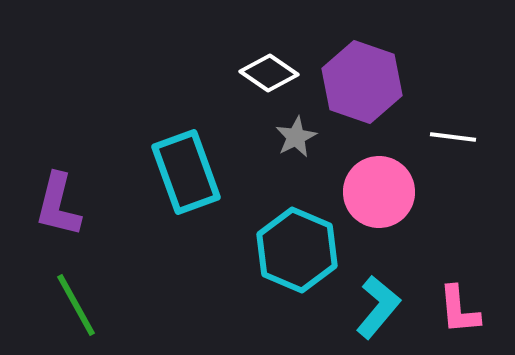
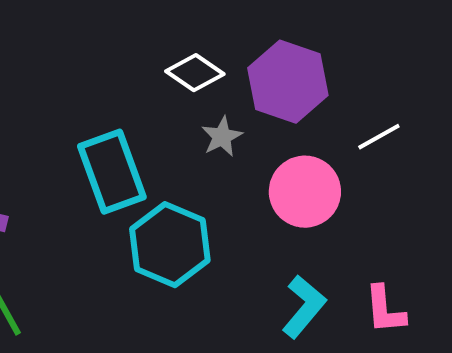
white line: (453, 137) -> (379, 137), turned -36
cyan hexagon: (297, 250) -> (170, 245), moved

